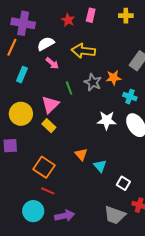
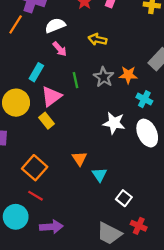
yellow arrow: (83, 51) -> (98, 39), size x0.7
cyan rectangle: (22, 75) -> (36, 72), moved

